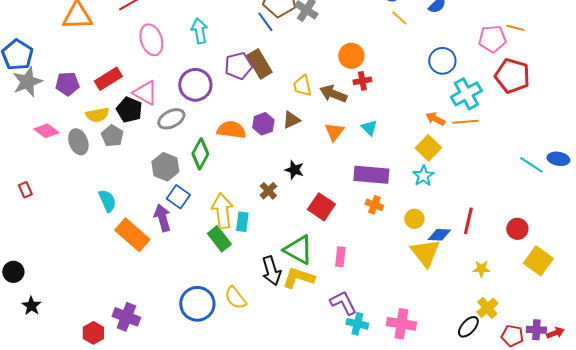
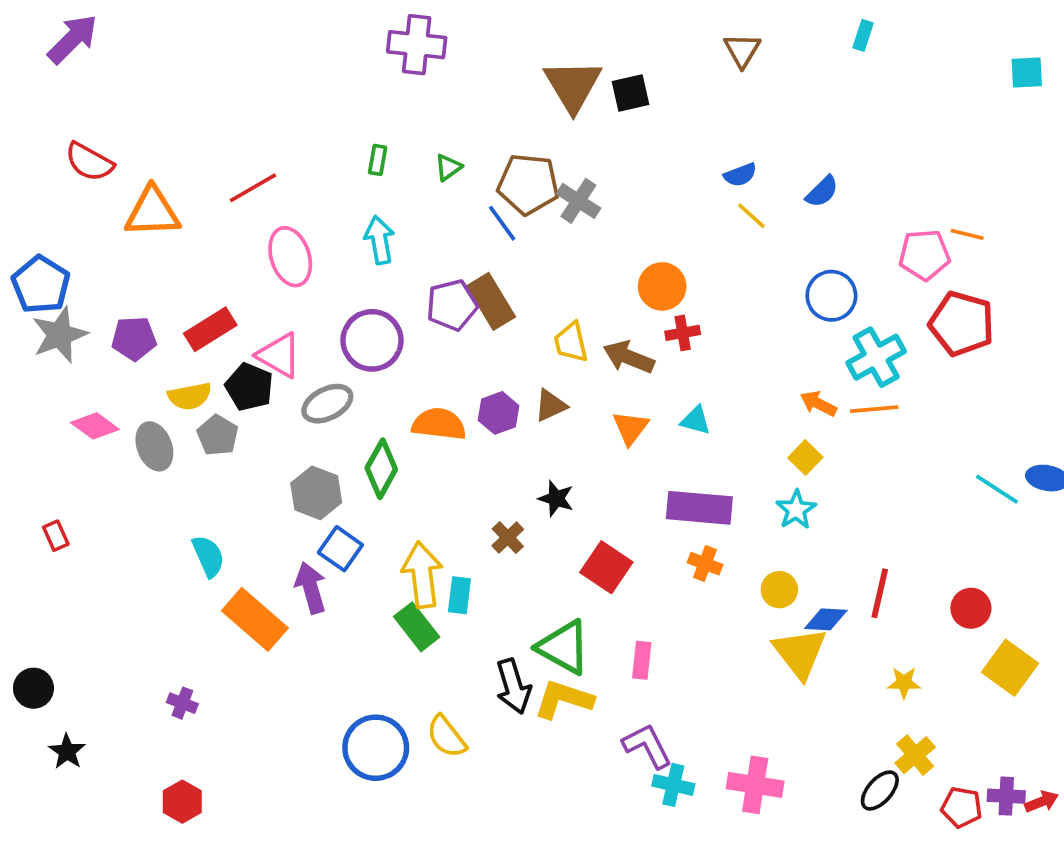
cyan triangle: (369, 128) -> (696, 420), turned -30
yellow square: (428, 148) -> (805, 458), size x0.7
purple cross: (126, 317) -> (182, 703), moved, size x0.6

